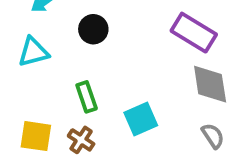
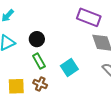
black circle: (93, 29) -> (37, 39), moved

